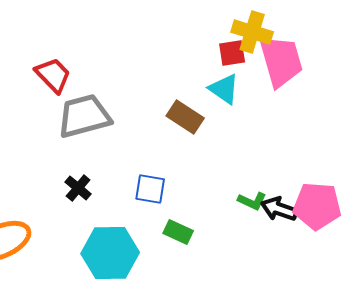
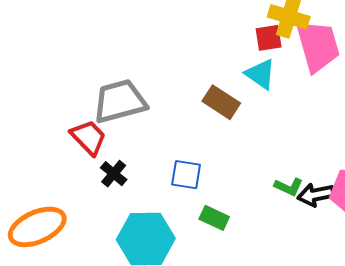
red trapezoid: (53, 75) -> (89, 137), moved
black arrow: (279, 209) -> (316, 195), turned -30

